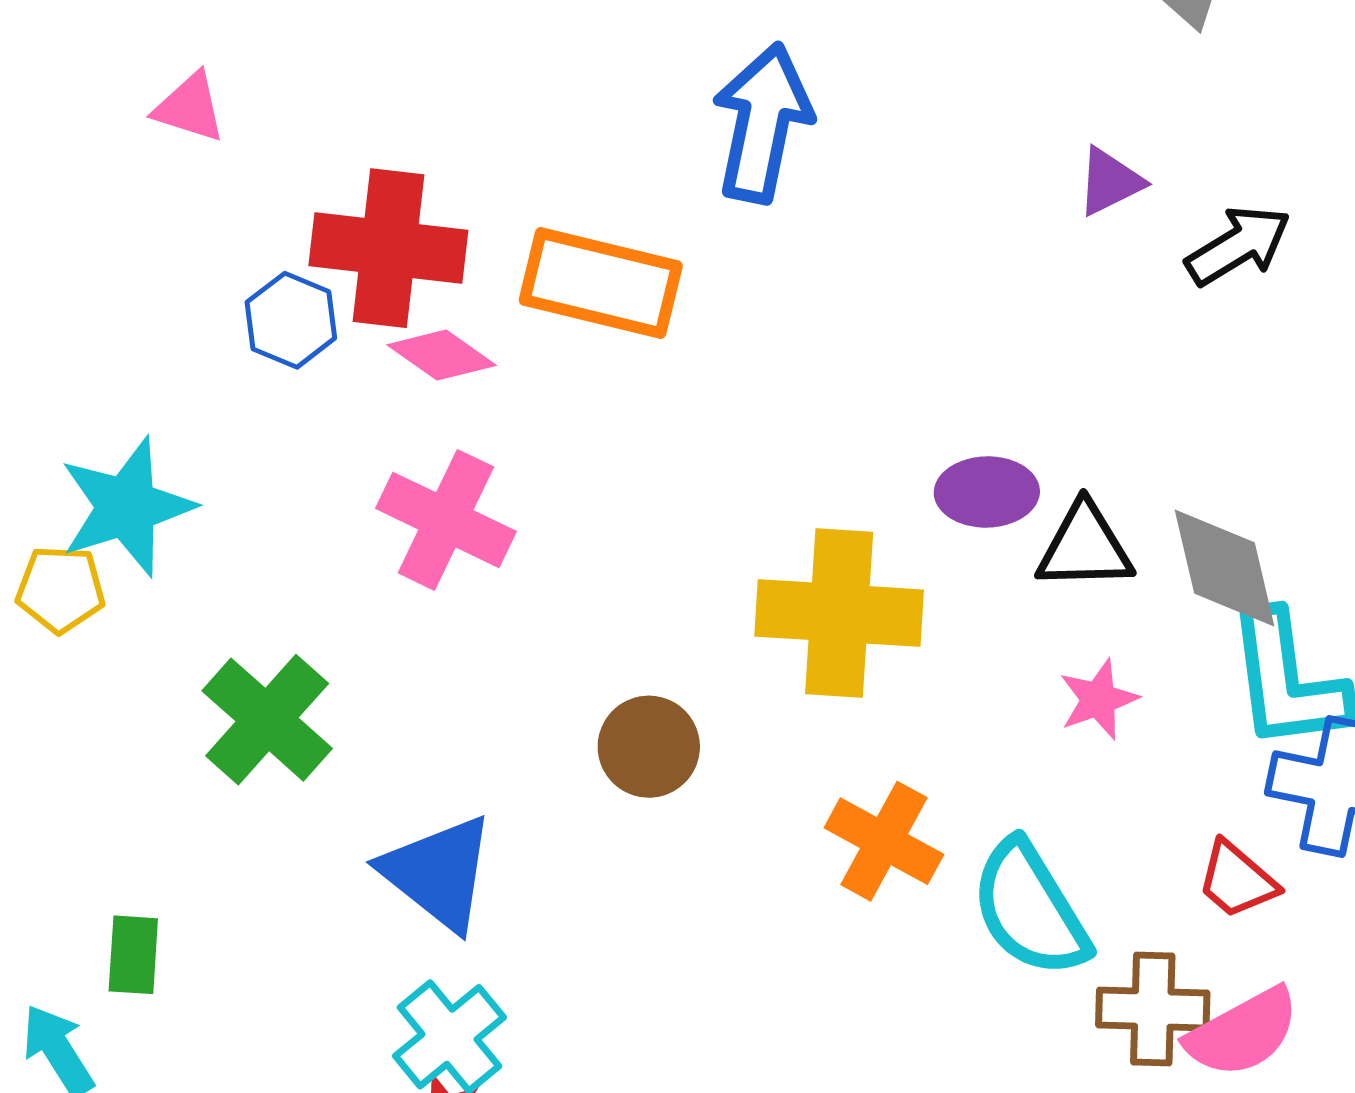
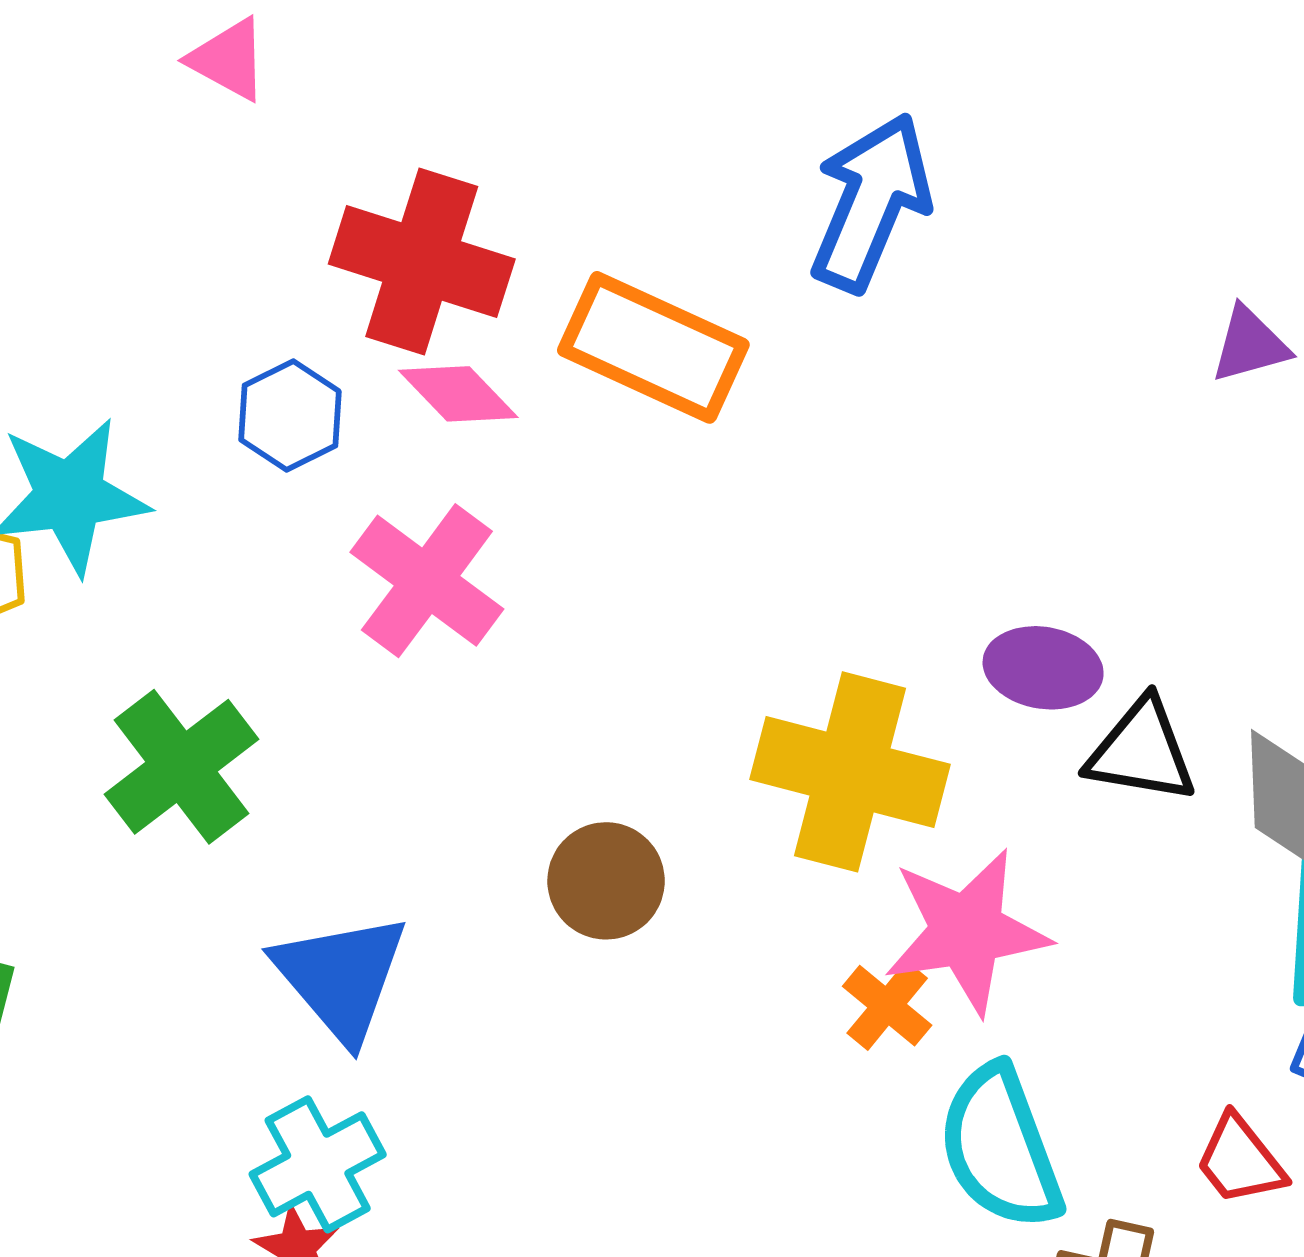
blue hexagon: (291, 320) -> (290, 416), moved
pink star: (1098, 699) -> (967, 931), moved, size x1.8
orange cross: (884, 841) -> (887, 1006), moved, size x0.7

